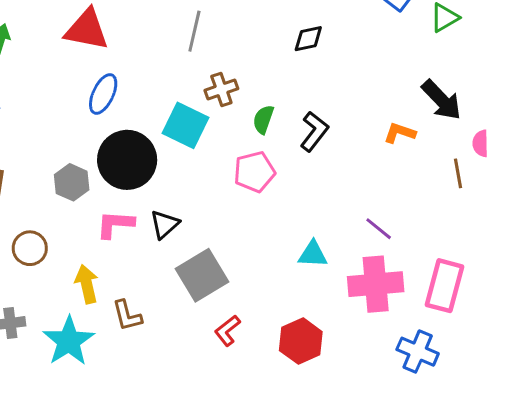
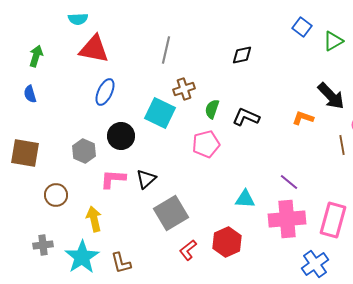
black L-shape: (314, 131) -> (246, 117), turned -104
black circle: (127, 160) -> (121, 136), size x0.7
brown L-shape: (127, 316) -> (121, 263), moved
red hexagon: (301, 341) -> (227, 242), moved
blue cross: (418, 352) -> (315, 264), turned 32

